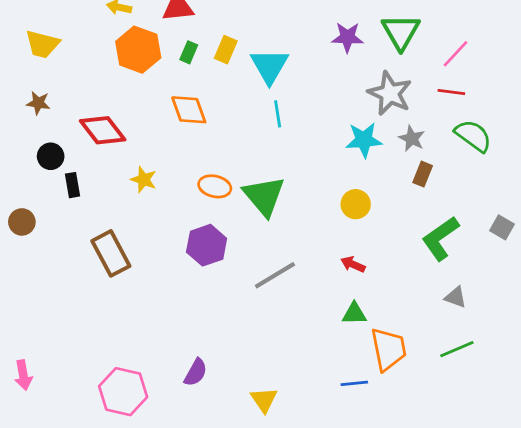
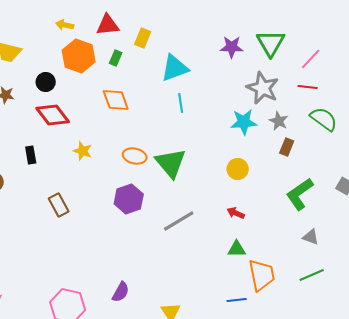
yellow rectangle: (226, 50) -> (143, 38), moved
cyan triangle: (269, 66) -> (175, 68), turned 40
black circle: (51, 156) -> (46, 82), moved
brown rectangle: (111, 253) -> (59, 205), size x0.7

